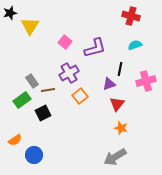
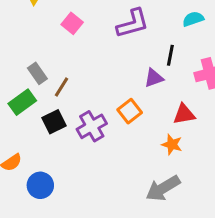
pink square: (65, 42) -> (72, 23), moved
purple cross: (69, 73) -> (92, 126), moved
brown line: (48, 90) -> (62, 87), turned -48
orange square: (80, 96) -> (130, 111), moved
red triangle: (117, 104) -> (184, 114), moved, turned 42

